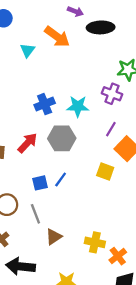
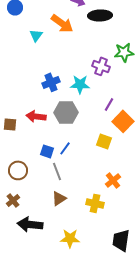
purple cross: (112, 94) -> (101, 66), moved
red arrow: (27, 143) -> (36, 116), turned -126
blue square: (40, 183) -> (47, 151), turned 32
gray line: (35, 214) -> (57, 171), moved
orange cross: (118, 256) -> (113, 180), moved

